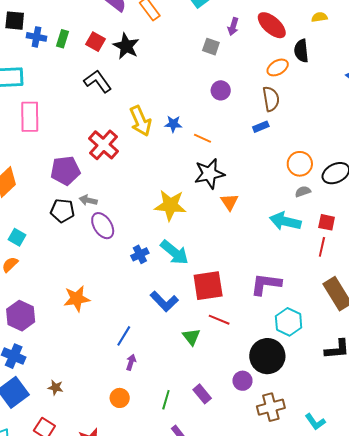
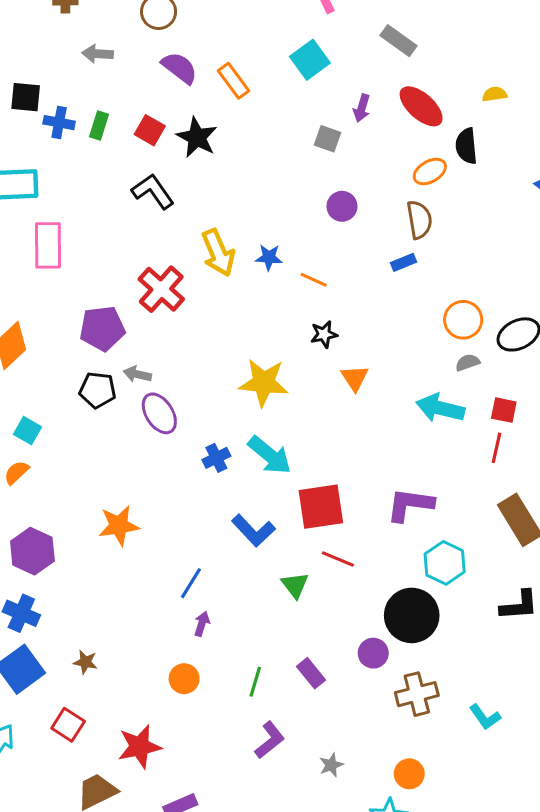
black star: (209, 174) -> (324, 334), size x0.6

